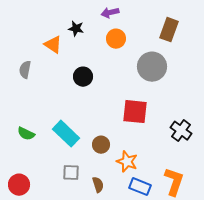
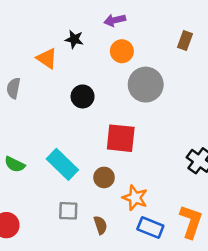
brown rectangle: (169, 30) -> (185, 40), size x0.7
gray circle: (152, 67) -> (146, 85), moved
red square: (135, 112) -> (121, 138), moved

